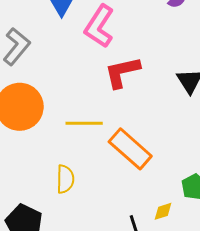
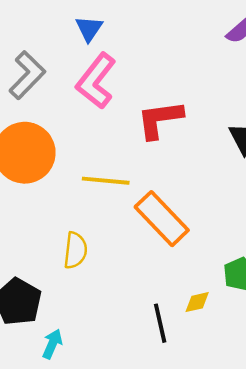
pink L-shape: (99, 26) -> (96, 81), moved

